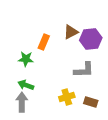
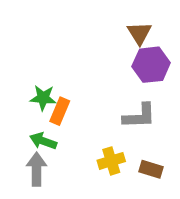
brown triangle: (71, 32) -> (139, 33), moved, turned -35
orange rectangle: (44, 42) -> (60, 111), moved

